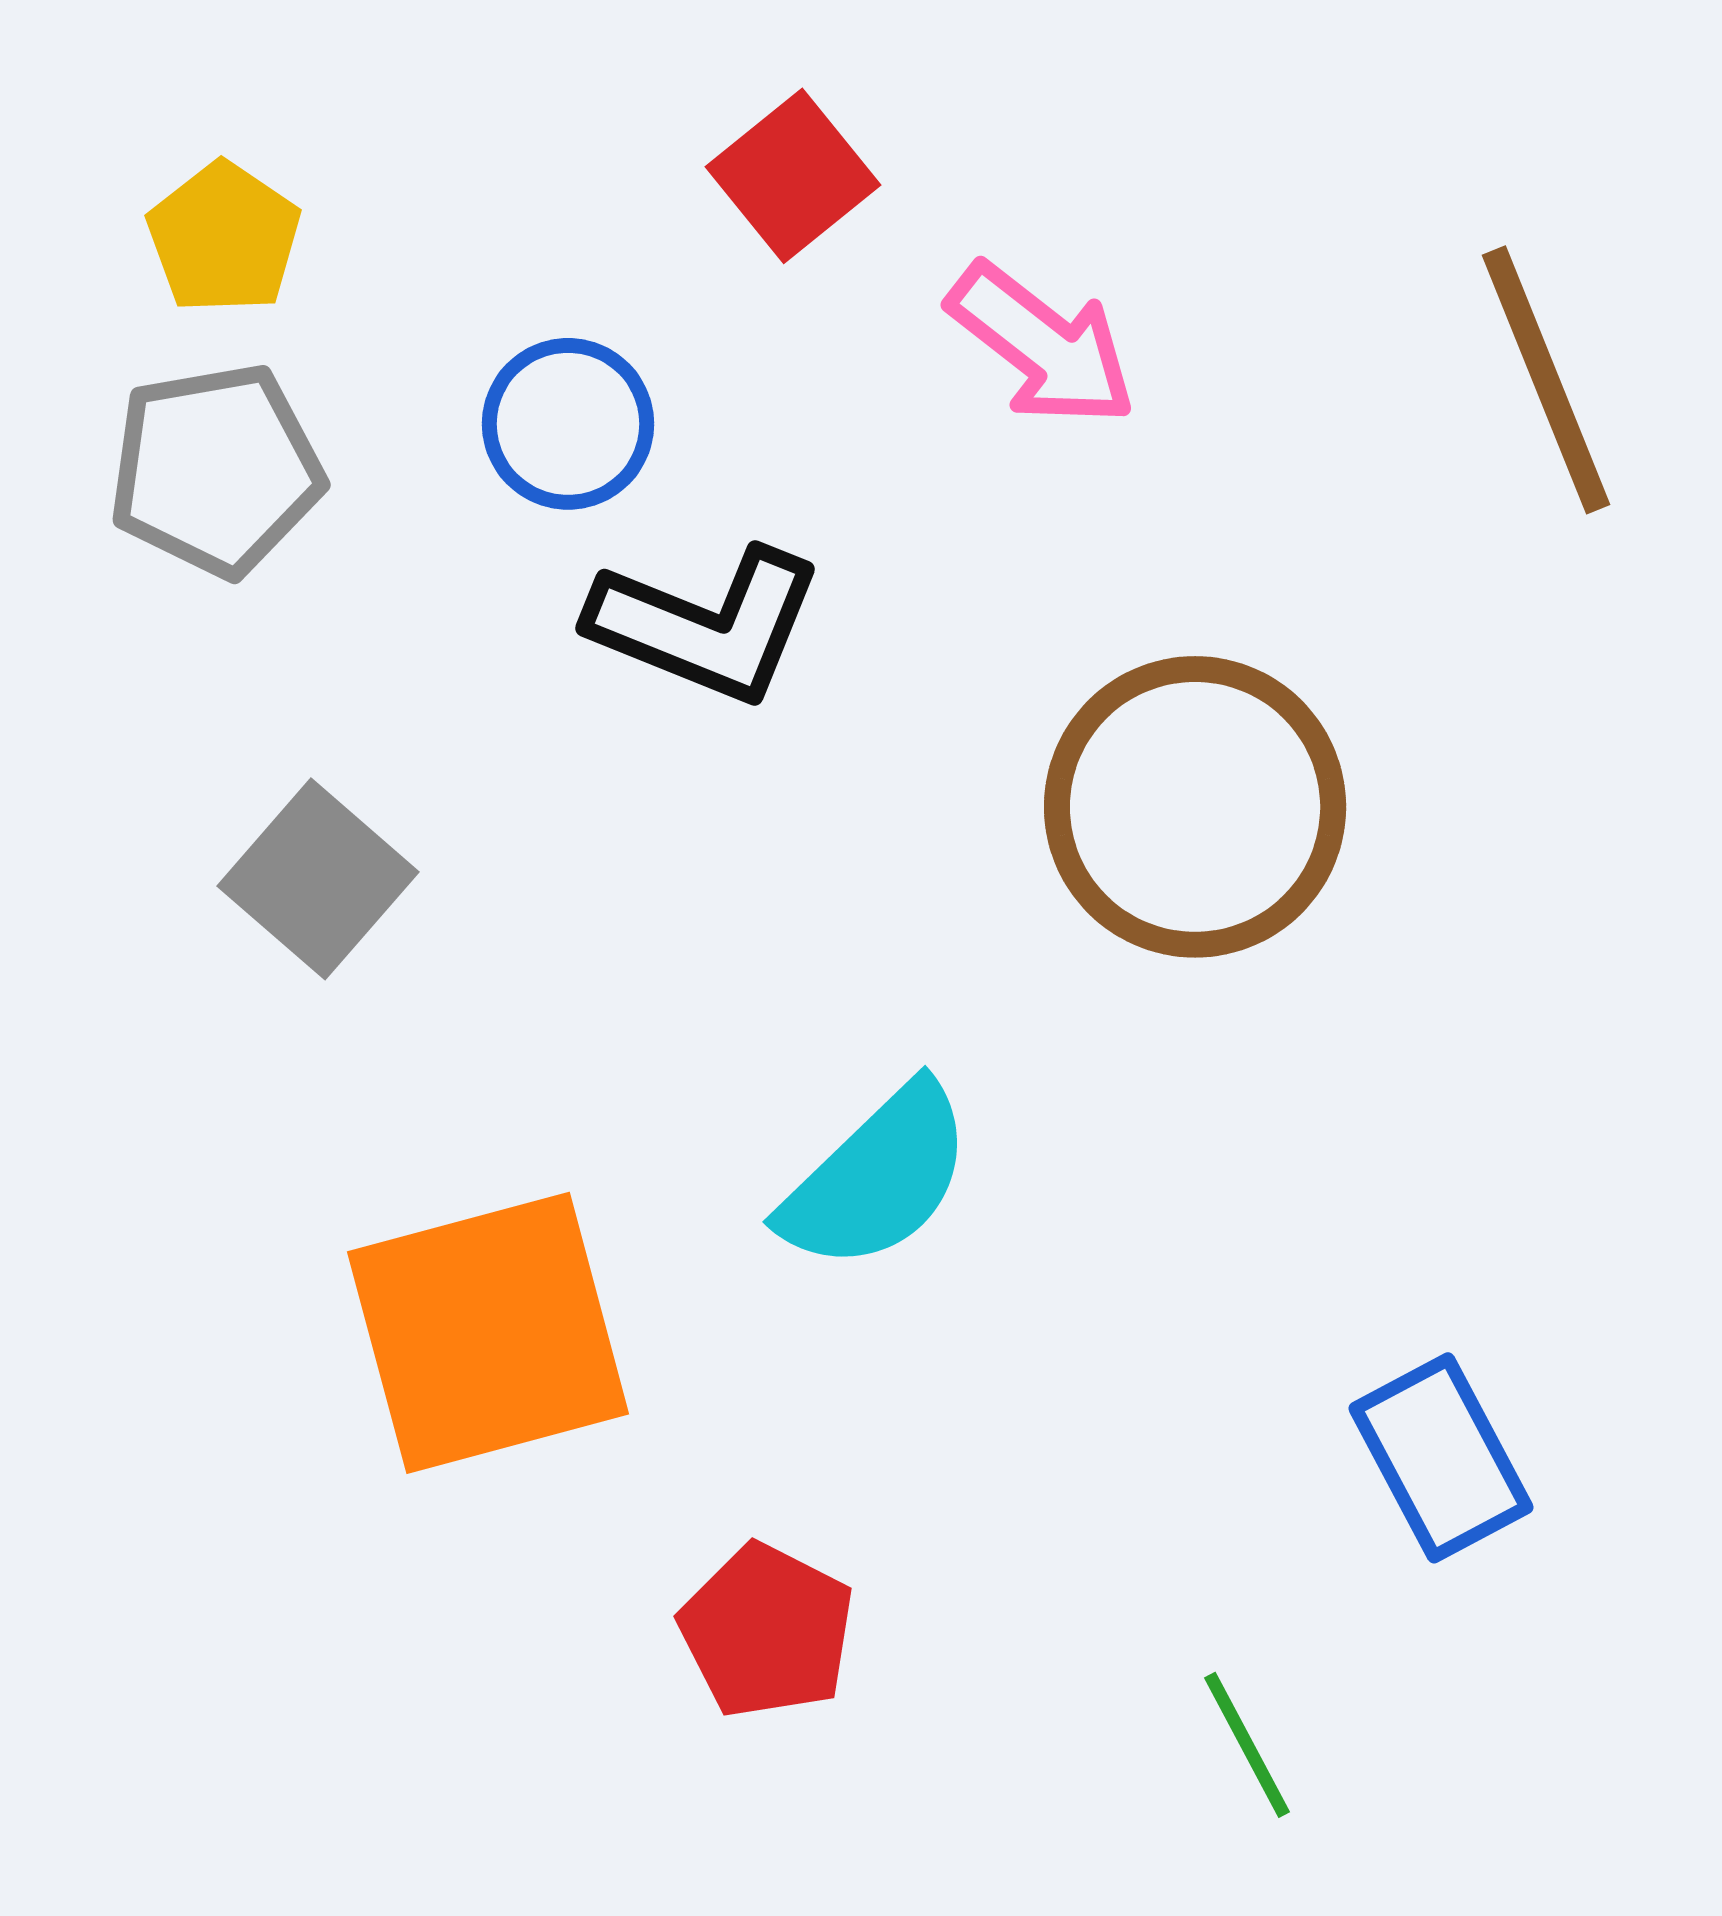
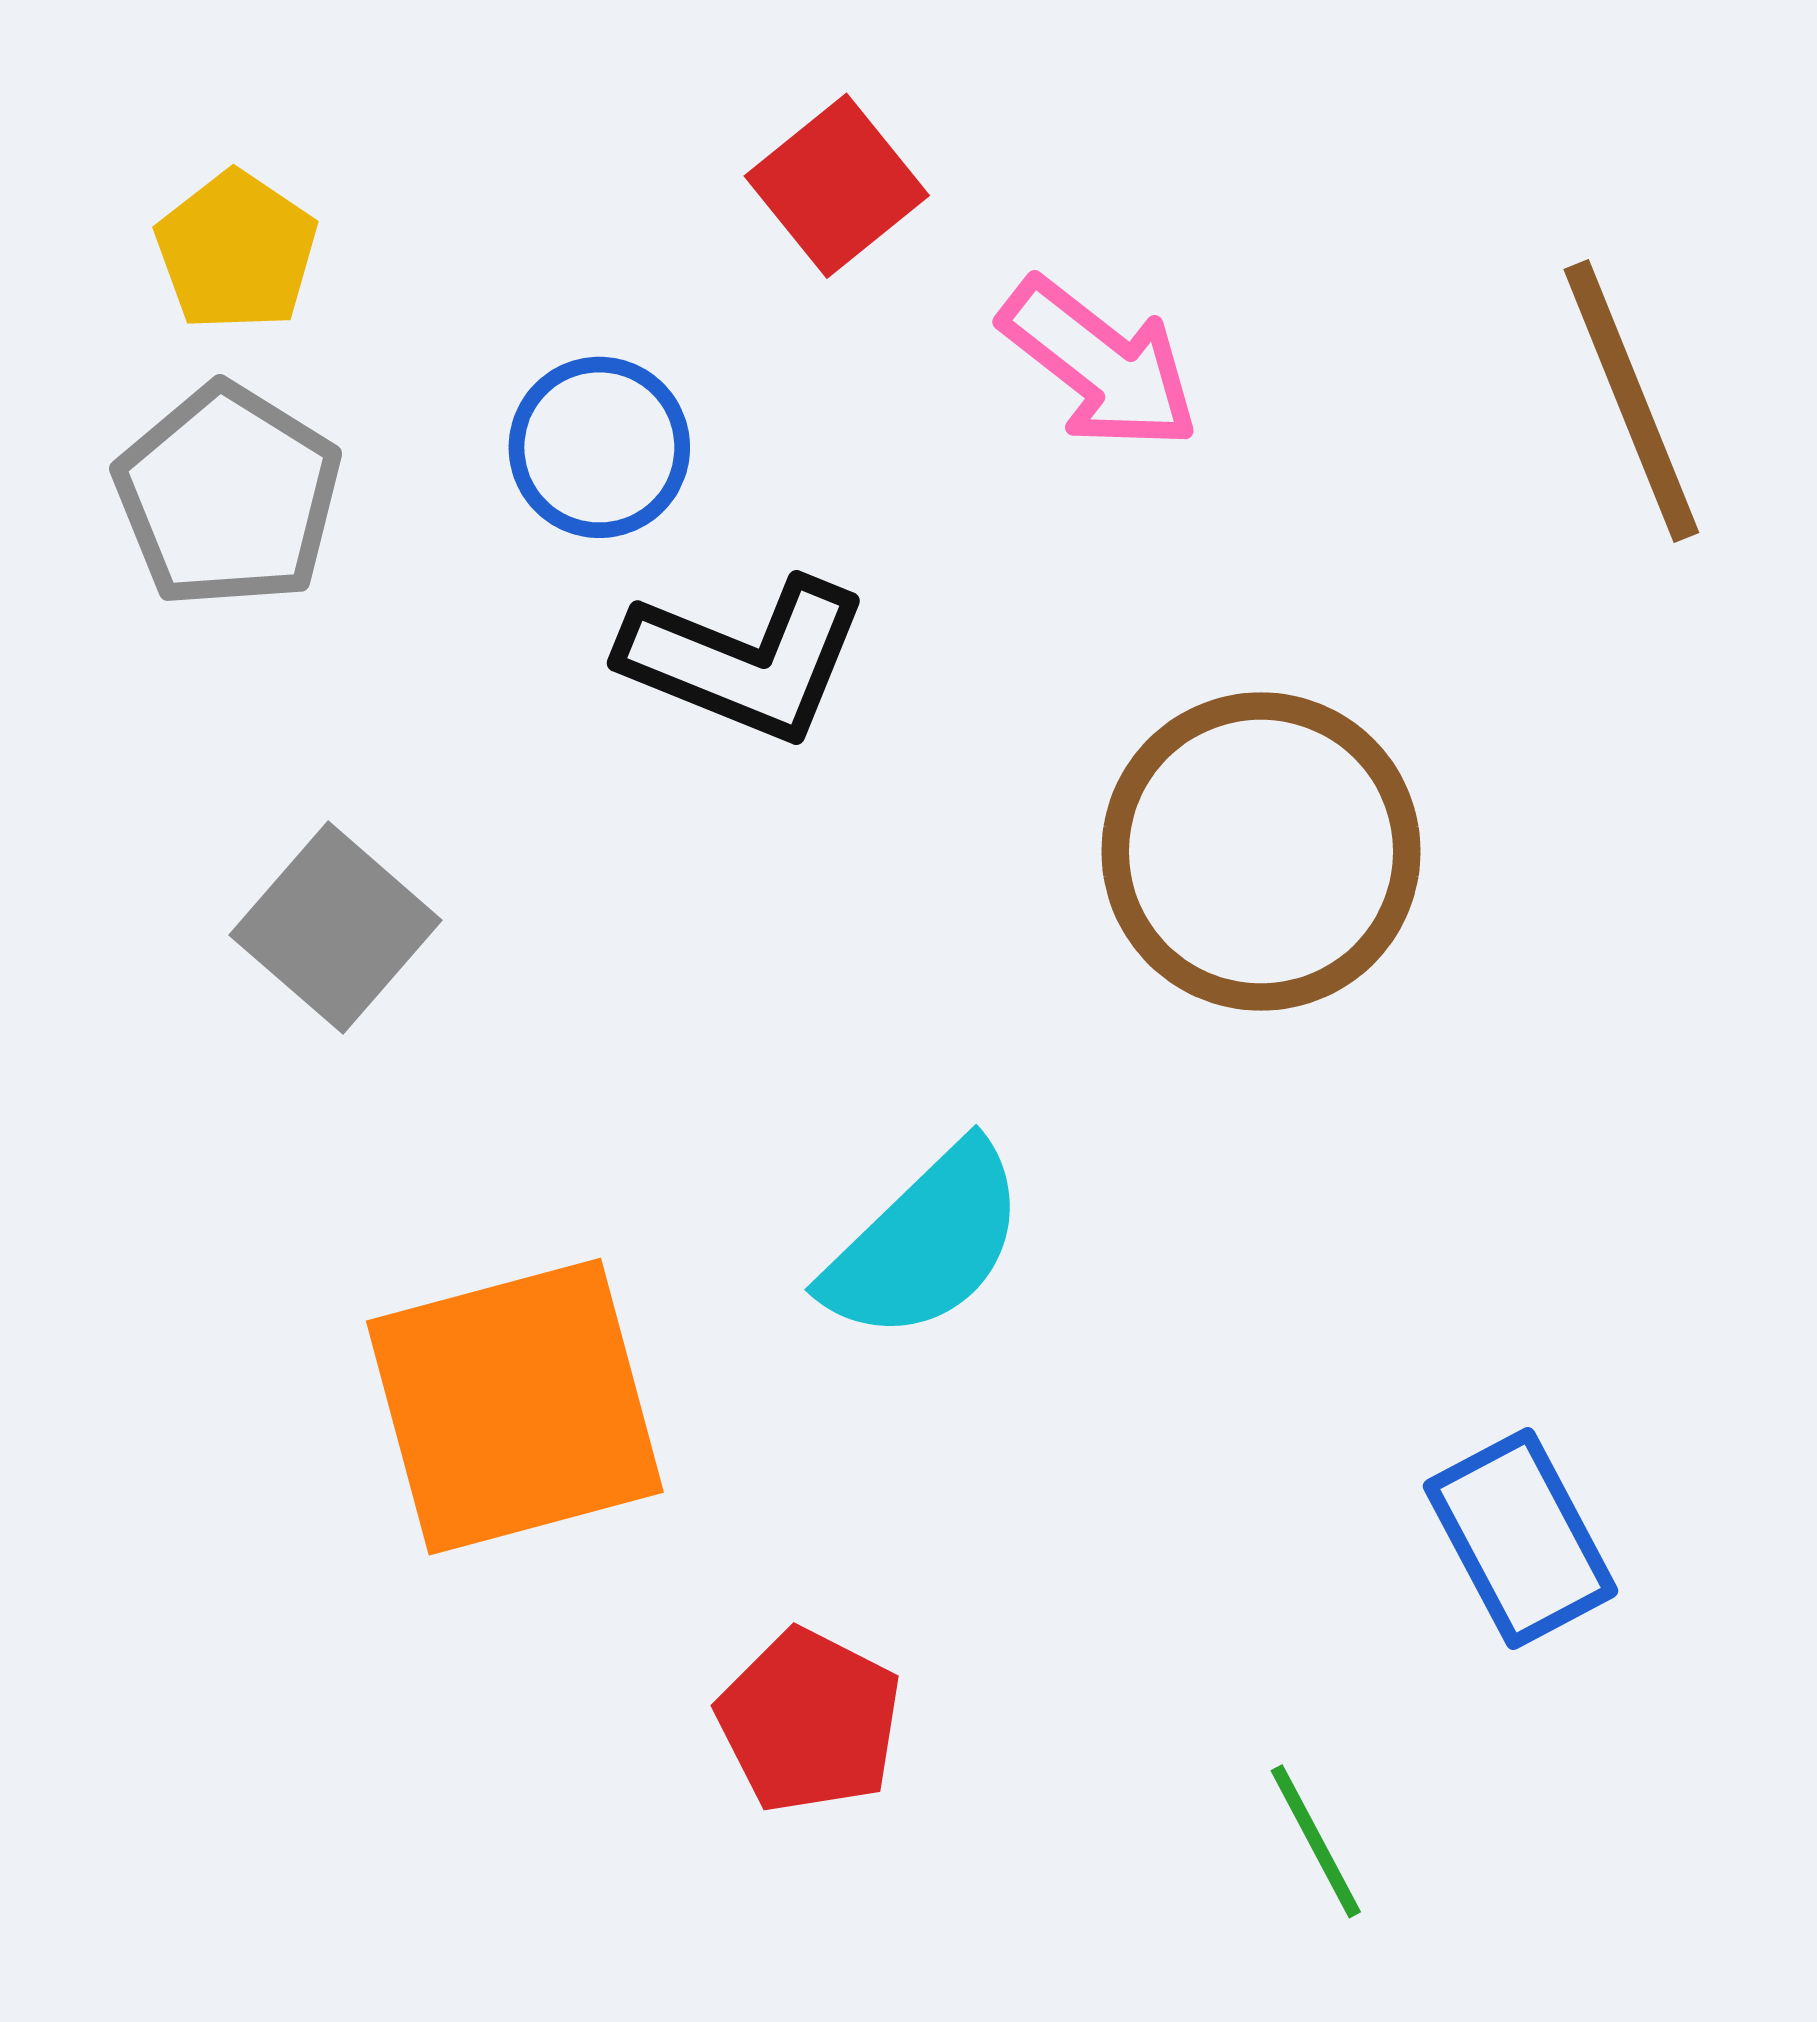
gray pentagon: (216, 470) -> (228, 496), turned -30

